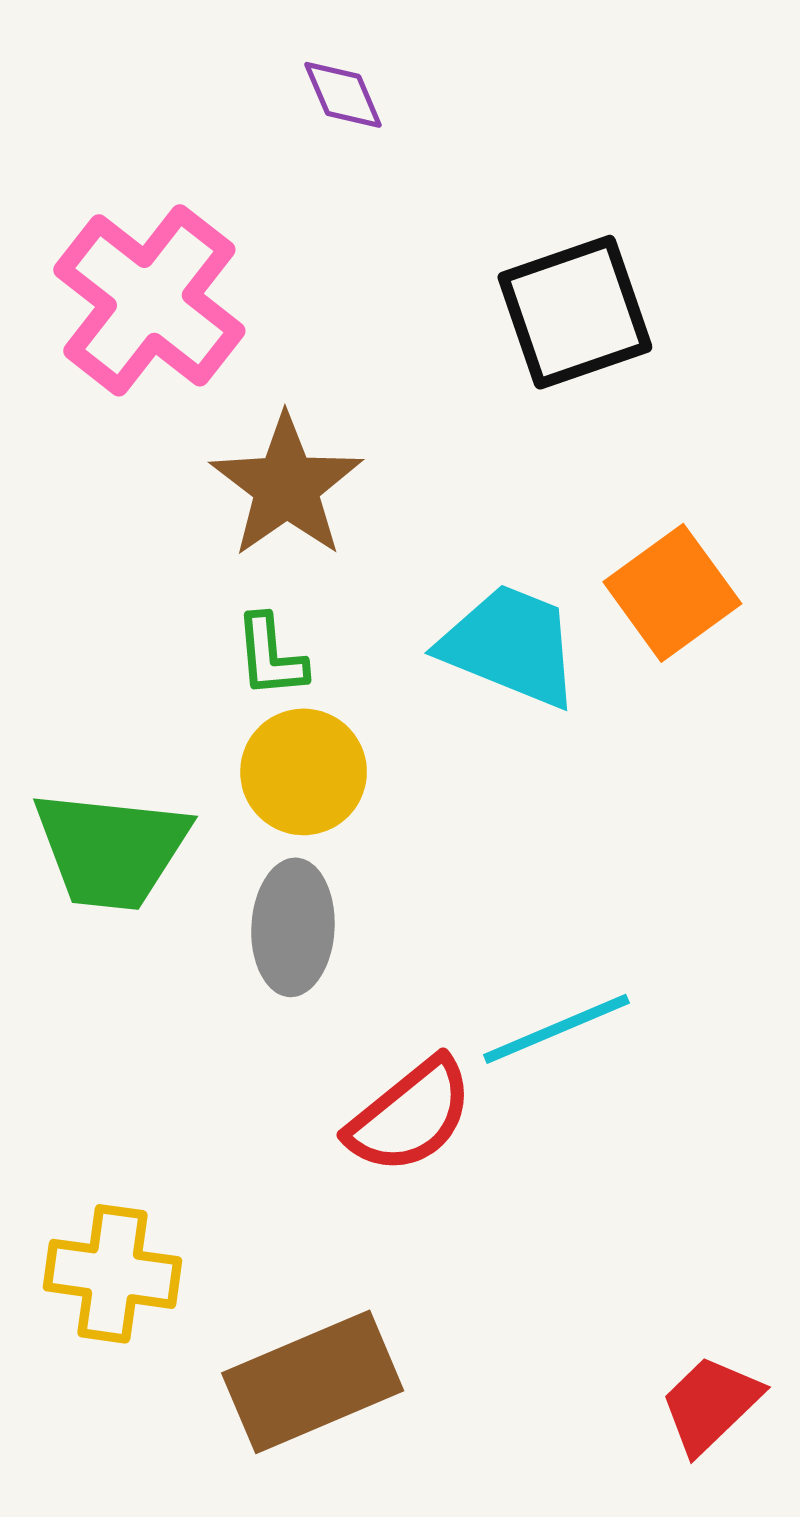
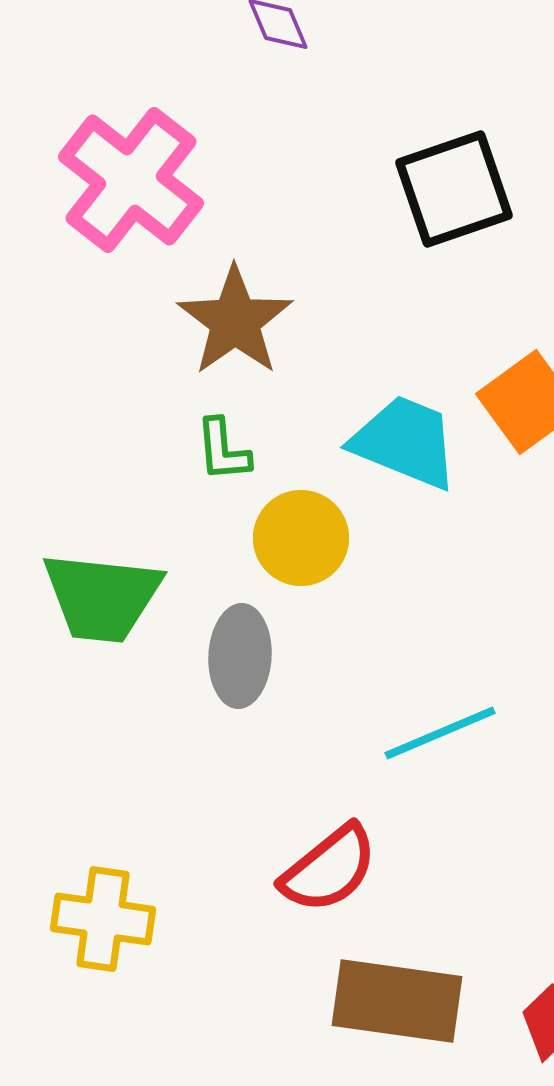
yellow circle: (304, 772) -> (301, 538), moved
red semicircle: (410, 1116) -> (329, 869), moved
brown rectangle: (313, 1382) -> (397, 1001), moved, turned 31

